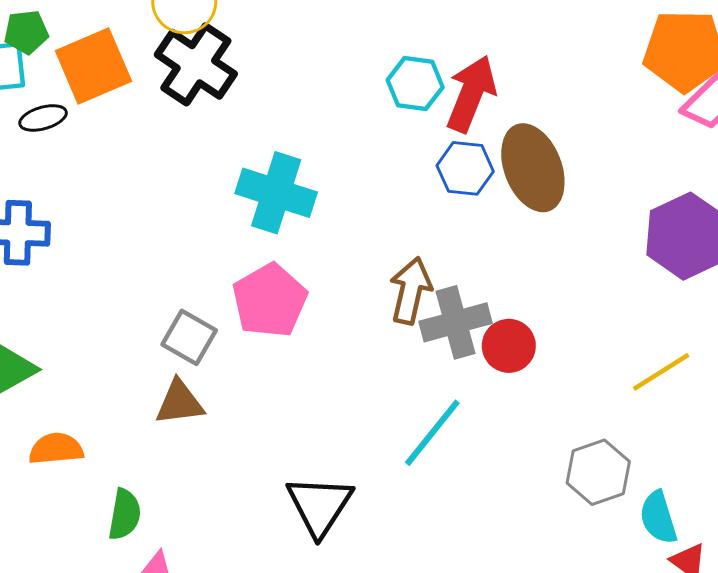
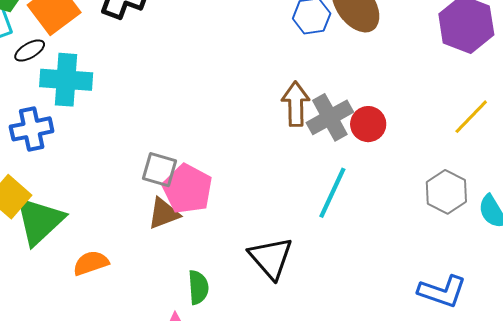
cyan cross: (276, 193) -> (66, 80), moved
pink pentagon: (270, 300) -> (187, 189), moved
green semicircle: (125, 514) -> (198, 287), moved

